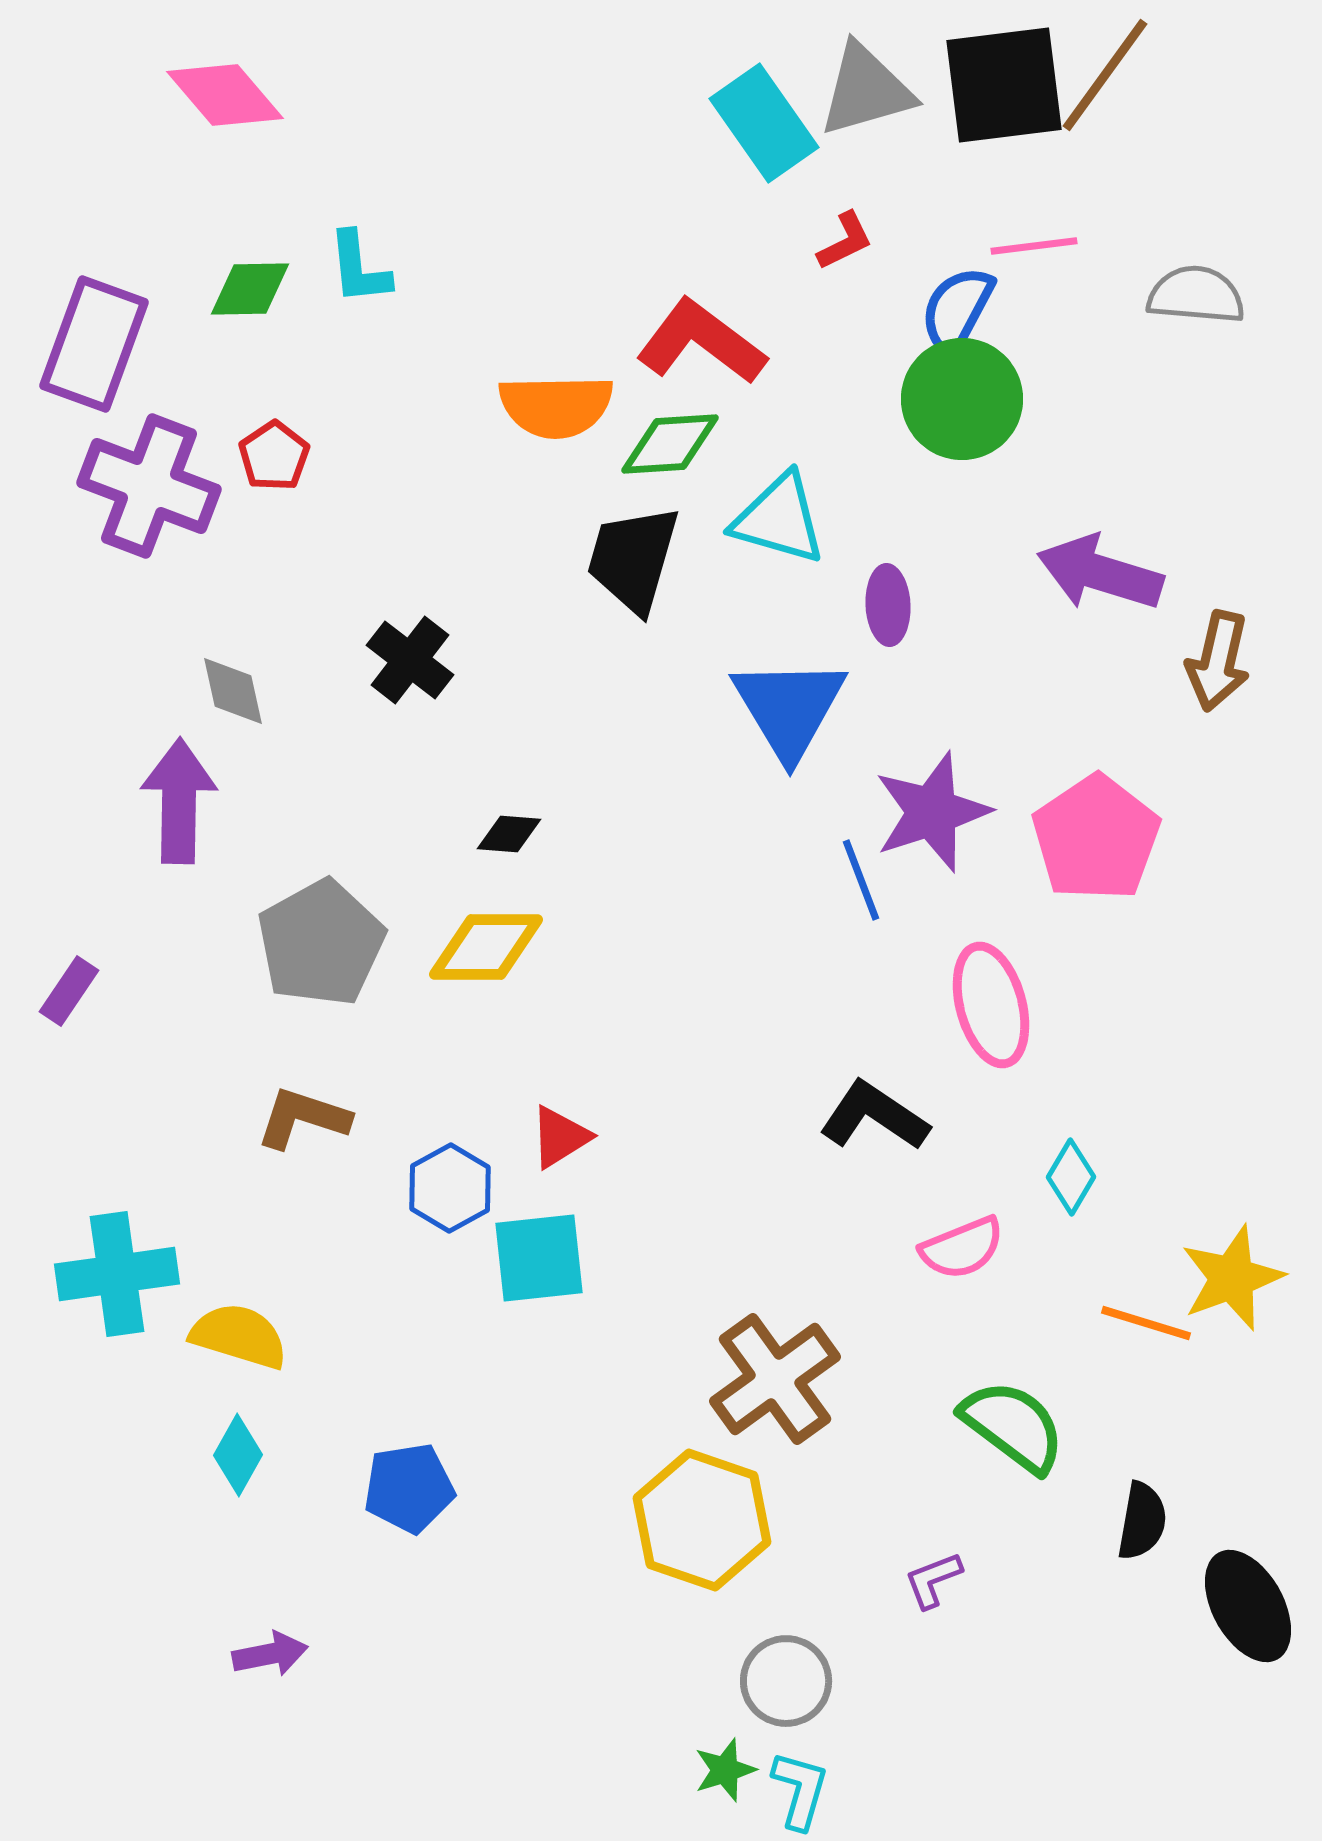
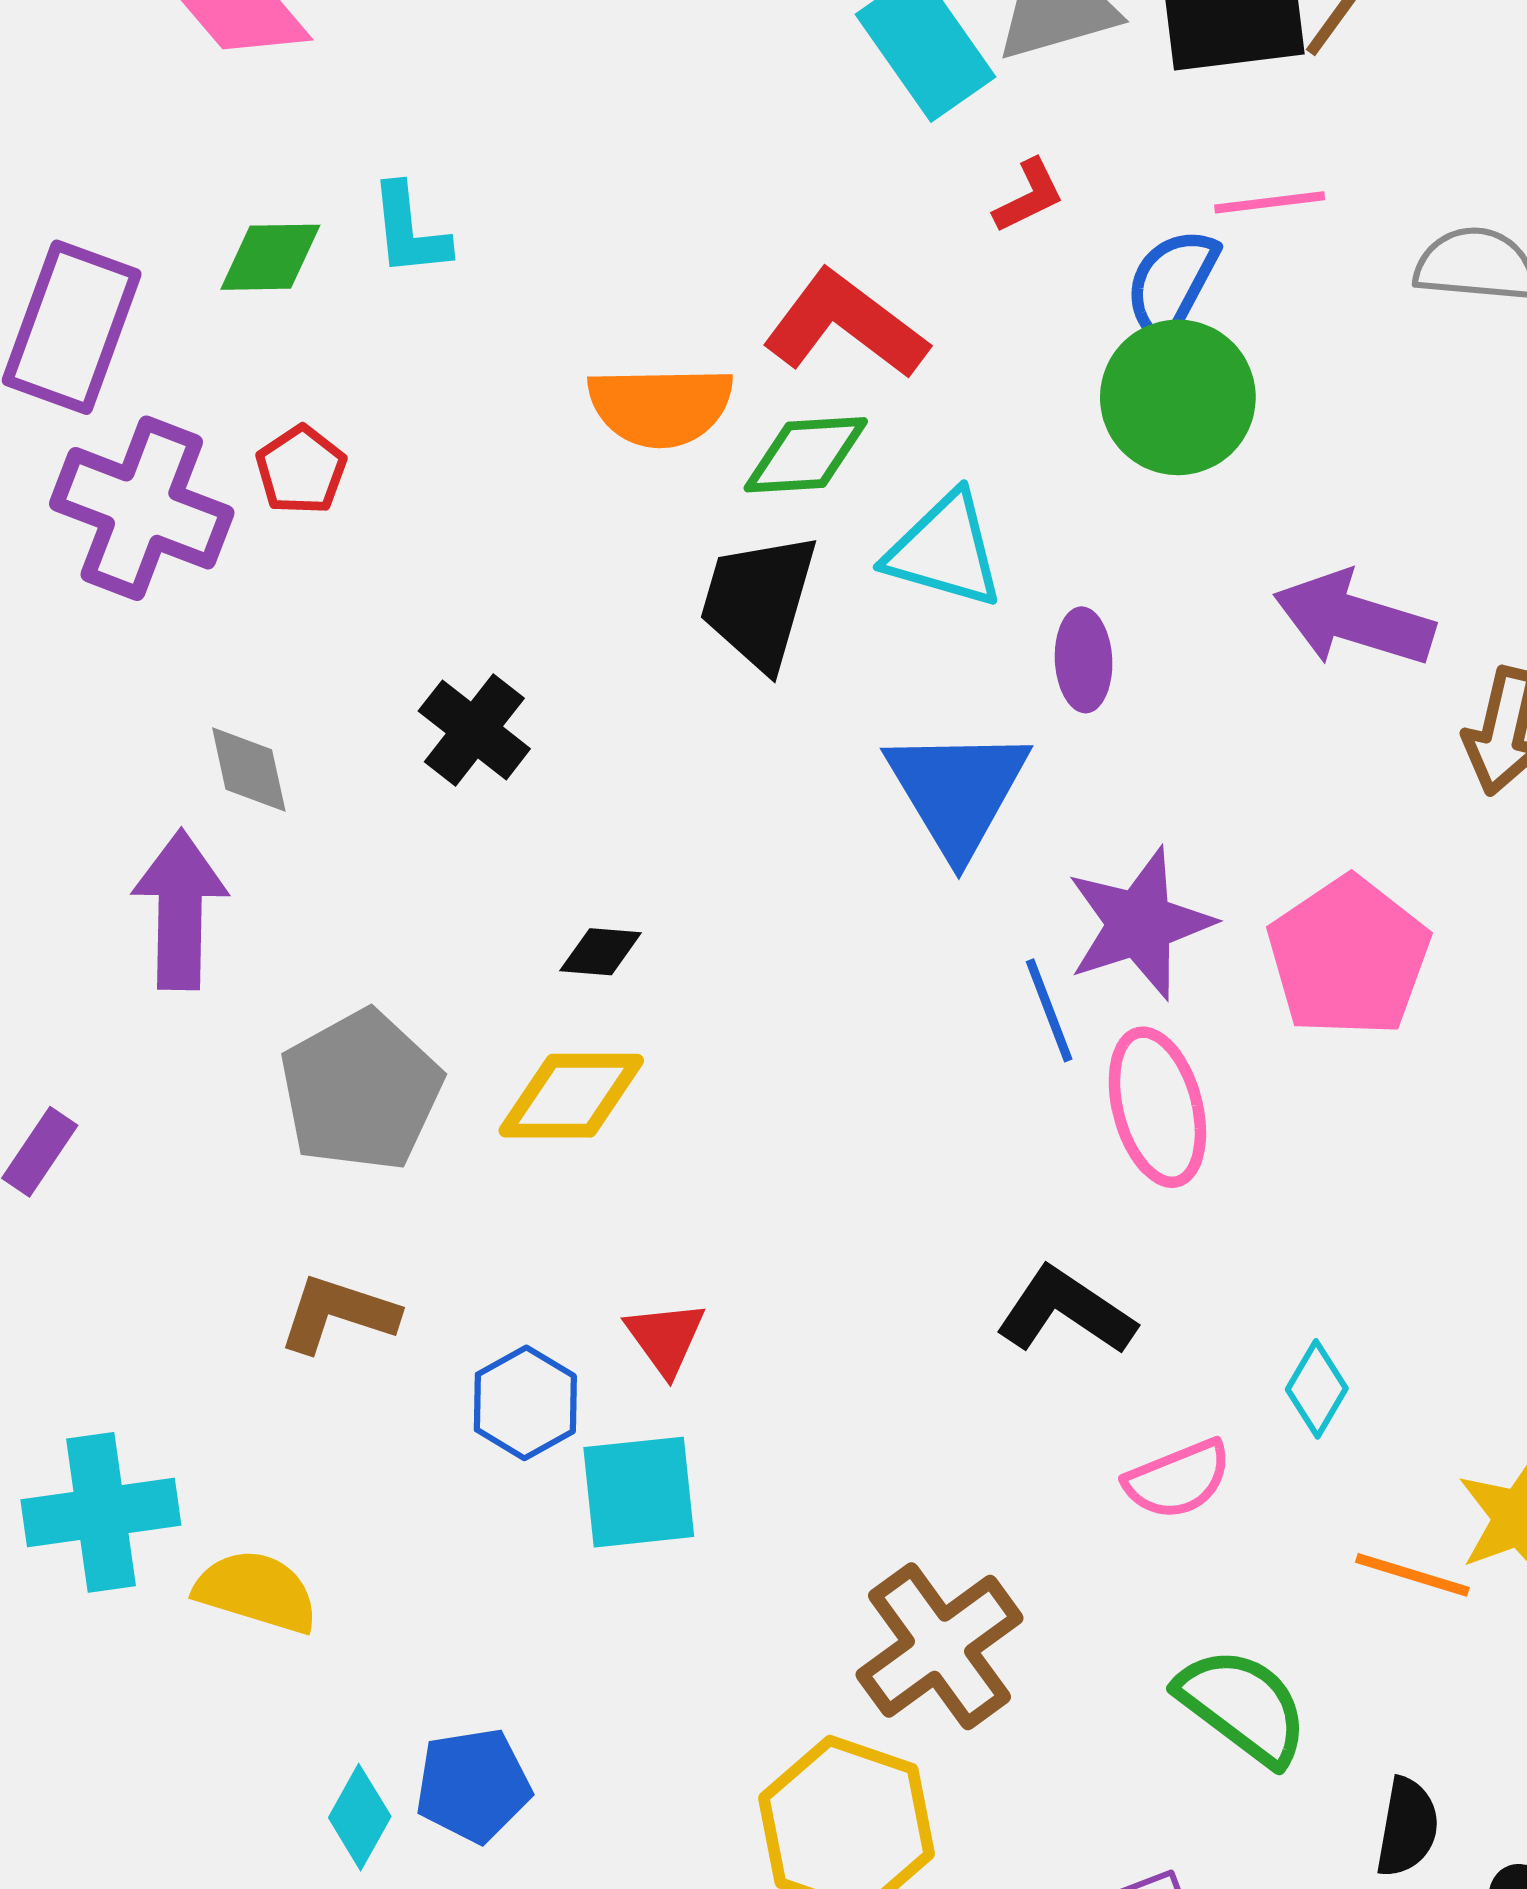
pink ellipse: (991, 1005) -> (1157, 1107), moved
red triangle: (560, 1137) -> (666, 1338), turned -34
cyan diamond: (238, 1455) -> (360, 1817), moved

